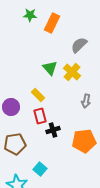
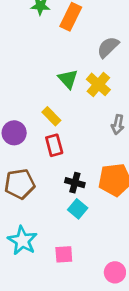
black cross: (53, 130) -> (75, 183), moved, turned 32
cyan square: (40, 169) -> (78, 209), moved

